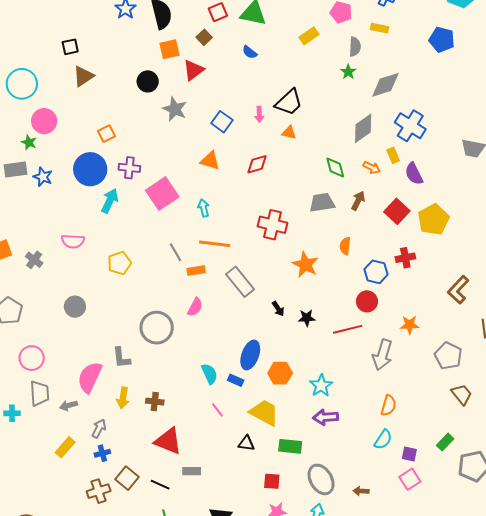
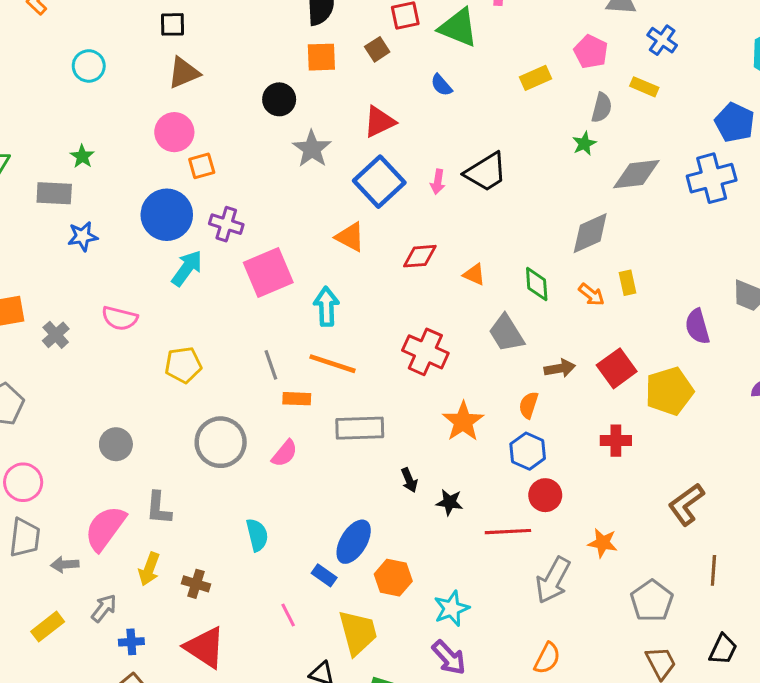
red triangle: (194, 70) -> (379, 122), moved
cyan circle: (22, 84) -> (89, 66), size x0.7
pink circle: (44, 121) -> (174, 132), moved
blue square: (222, 122) -> (379, 182), size x1.5
blue cross: (410, 126) -> (712, 178), moved, turned 32
orange triangle: (289, 133) -> (474, 274), moved
purple semicircle: (414, 174) -> (697, 327), moved
blue star: (43, 177) -> (83, 236), moved, turned 30
brown arrow: (358, 201) -> (560, 368), moved, turned 42
gray trapezoid: (322, 203) -> (506, 333), turned -124
cyan arrow: (204, 208) -> (326, 306), size x1.4
blue hexagon: (376, 272) -> (528, 451), moved
gray rectangle: (240, 282) -> (360, 428), turned -64
gray circle: (75, 307) -> (116, 444), moved
gray circle: (157, 328) -> (221, 442), moved
cyan semicircle: (209, 374) -> (257, 535), moved
yellow trapezoid: (264, 413) -> (358, 633), turned 36
purple arrow: (326, 417) -> (449, 658), turned -140
blue cross: (102, 453) -> (131, 642), moved

